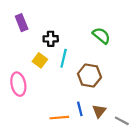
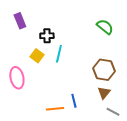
green semicircle: (101, 36) -> (105, 27), moved
brown hexagon: (89, 75) -> (104, 70), moved
brown triangle: (99, 111) -> (104, 93), moved

